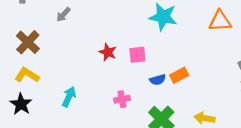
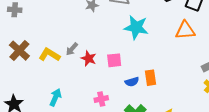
gray arrow: (63, 15) -> (72, 49), moved
yellow L-shape: (27, 75) -> (49, 55), moved
orange rectangle: (179, 75) -> (151, 78), turned -70

